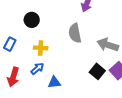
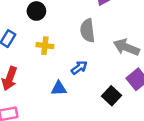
blue arrow: (37, 69) -> (79, 68), moved
black square: (97, 71) -> (112, 96), moved

